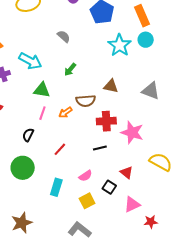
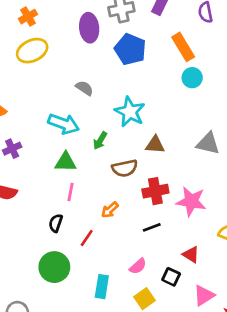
cyan star: (120, 45) -> (130, 112), moved
cyan arrow: (30, 61) -> (64, 124), moved
green arrow: (70, 70) -> (100, 141), moved
orange arrow: (65, 112) -> (110, 210), moved
red line: (60, 149) -> (87, 238), moved

